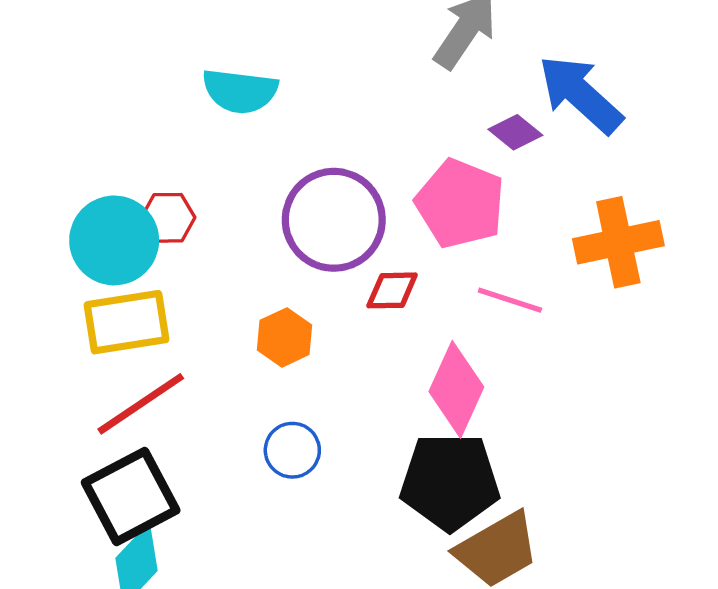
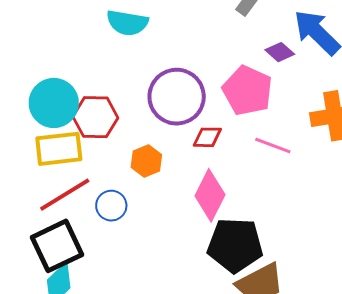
red hexagon: (168, 218) -> (95, 117), moved, size x1.5
pink diamond: (456, 389) -> (210, 195), moved
blue circle: (292, 450) -> (111, 206), moved

